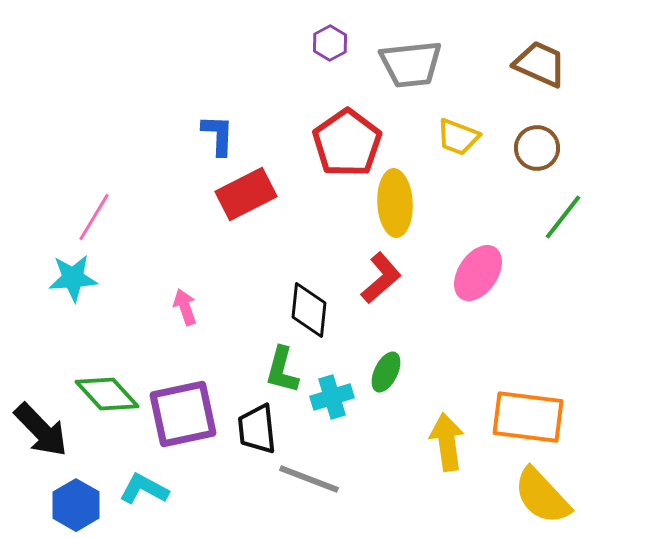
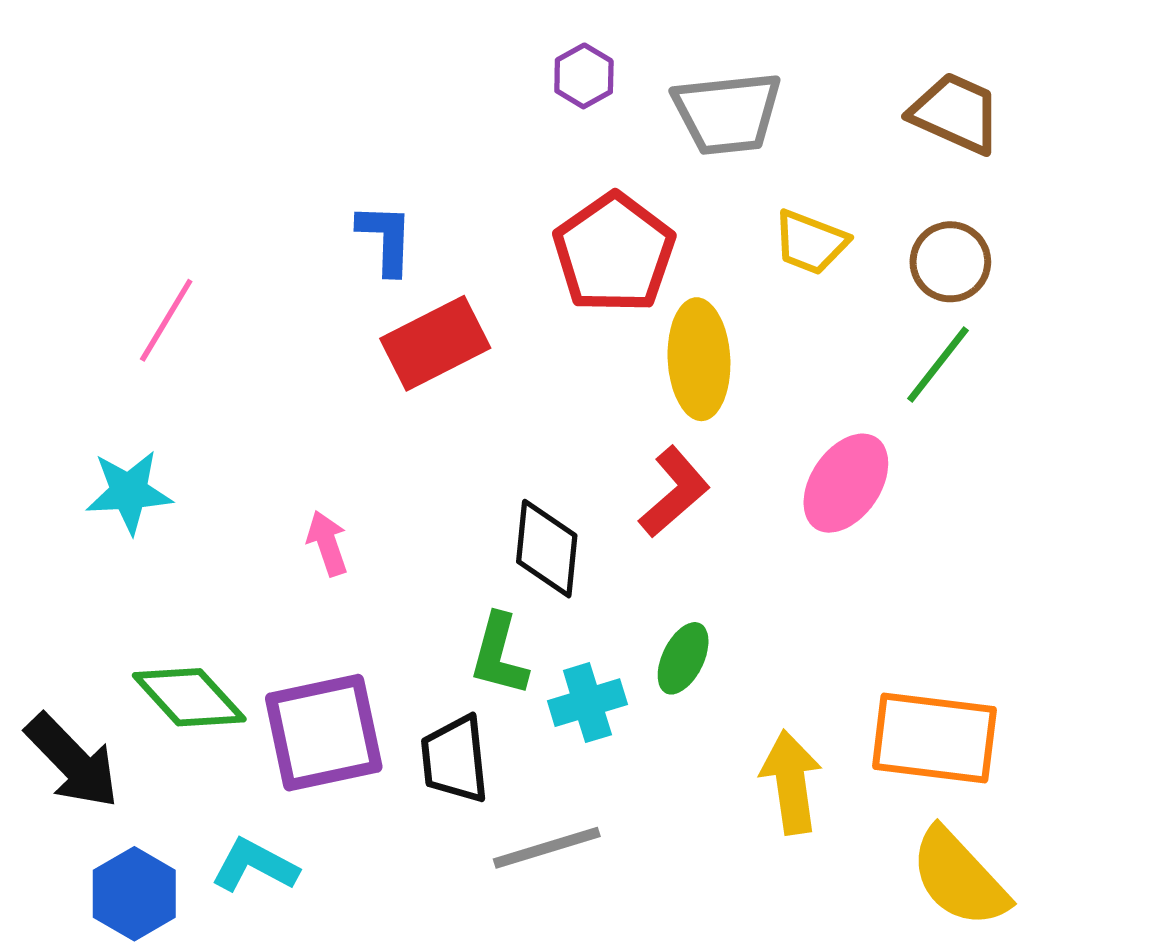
pink line: (94, 217) -> (166, 320), moved
green line: (563, 217) -> (938, 364), moved
gray line: (309, 479) -> (547, 848), turned -38

